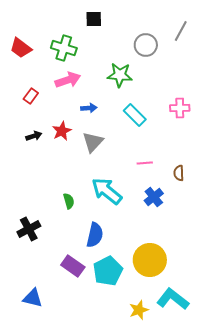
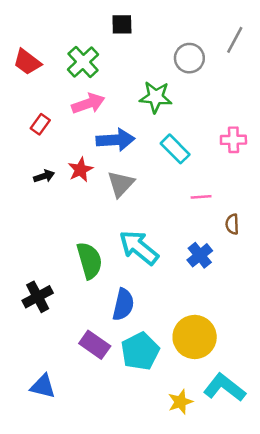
green cross: (64, 48) -> (83, 62), turned 30
blue arrow: (89, 108) -> (115, 140), size x1.8
pink line: (145, 163) -> (201, 197), moved
green semicircle: (69, 201) -> (90, 260), size x1.8

